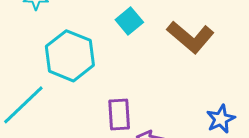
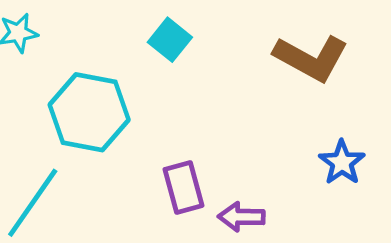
brown L-shape: (191, 37) -> (311, 58), moved

